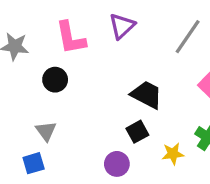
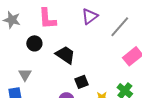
purple triangle: (122, 26) -> (90, 16), moved
black trapezoid: (147, 95) -> (65, 55), moved

